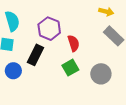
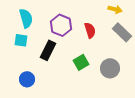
red semicircle: (74, 43) -> (90, 30), moved
blue circle: (13, 71) -> (27, 79), moved

